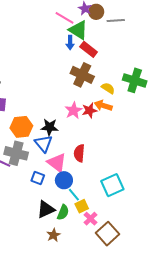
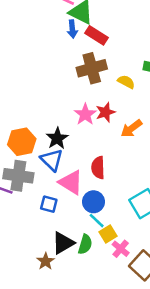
brown cross: (82, 75) -> (92, 68), turned -35
orange arrow: (103, 106) -> (131, 129), moved, turned -48
black star: (49, 127) -> (57, 138), turned -30
blue circle: (64, 180) -> (93, 202), moved
brown star: (53, 235) -> (46, 261), moved

